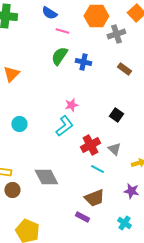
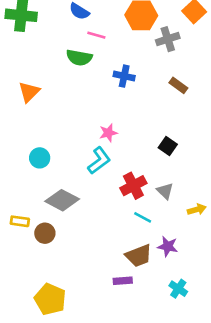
green semicircle: (59, 56) -> (79, 58), moved, turned -114
gray diamond: (46, 177) -> (62, 200), moved, turned -35
brown circle: (12, 190) -> (45, 233), moved
purple star: (131, 191) -> (168, 246), moved
purple rectangle: (82, 217) -> (123, 281), turned -32

